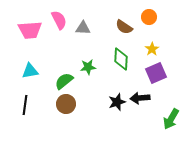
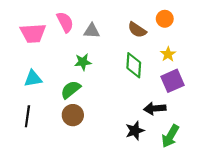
green star: (88, 67) -> (83, 62), moved
black star: (117, 102) -> (135, 131), moved
green arrow: (171, 119) -> (170, 136), moved

